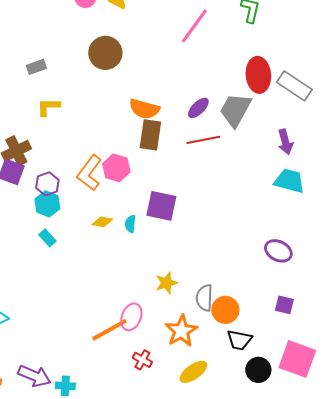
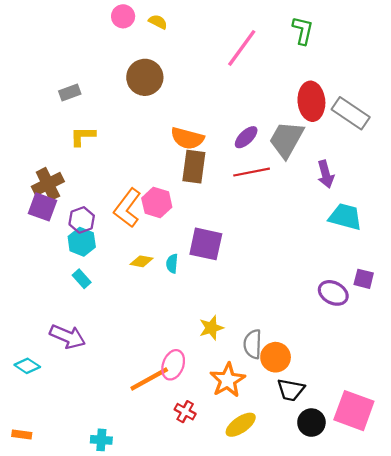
purple arrow: (285, 142) -> (326, 174), moved
purple square: (284, 305) -> (364, 279), moved
purple arrow: (34, 376) -> (68, 336), moved

